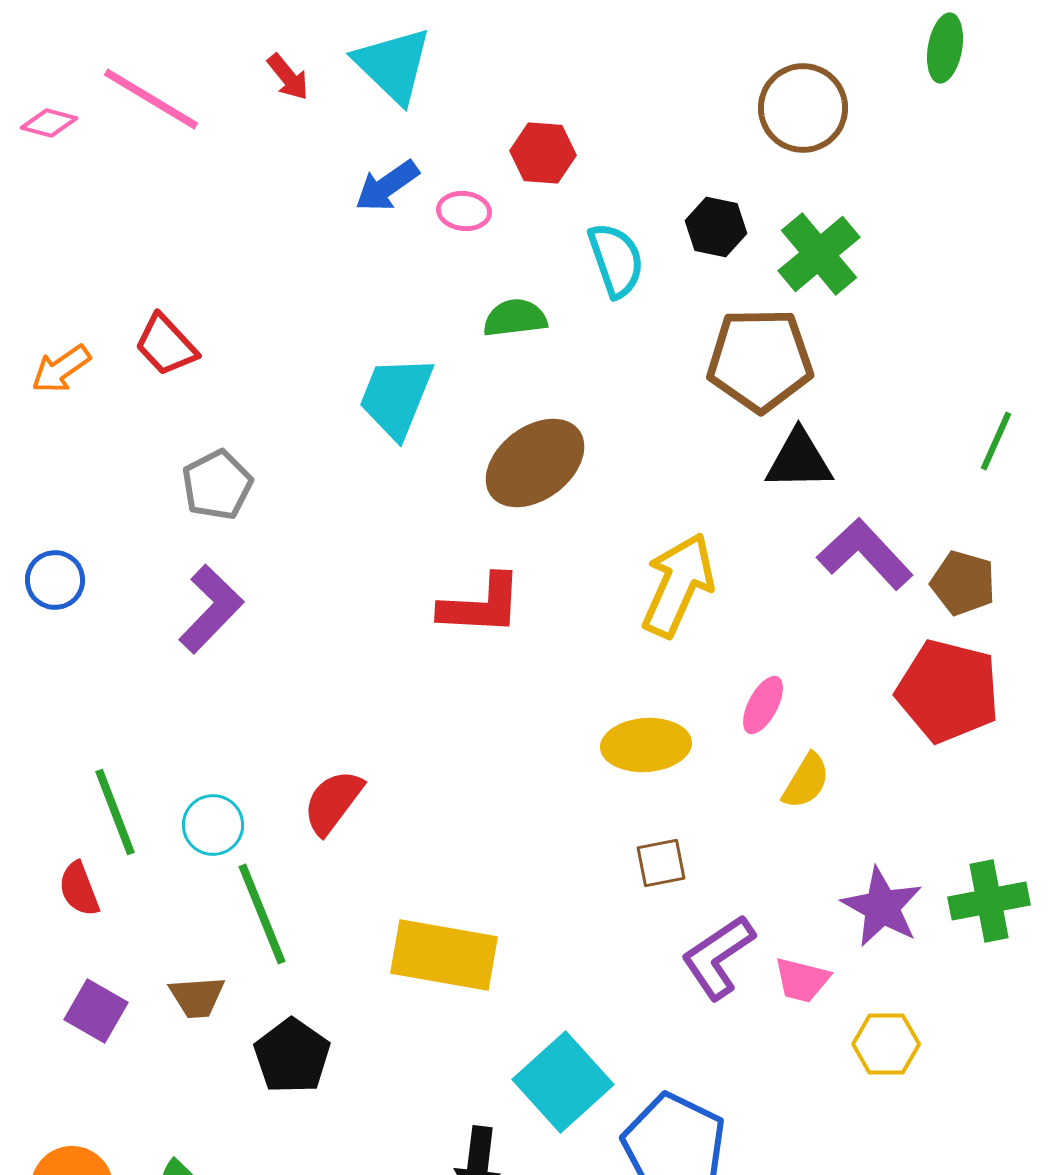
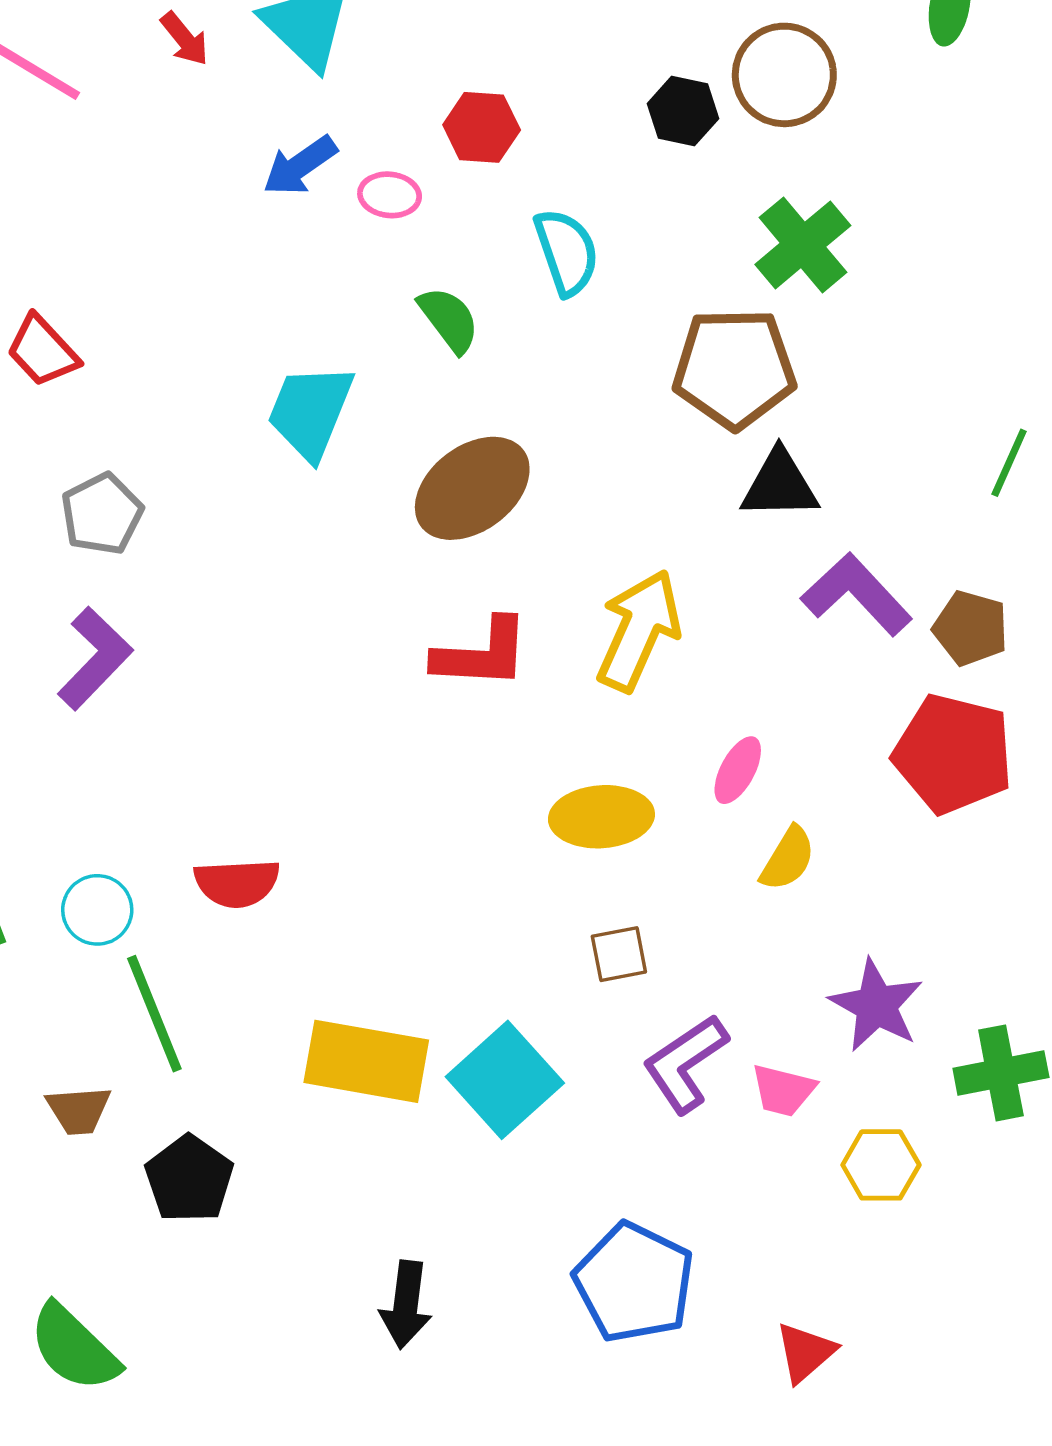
black hexagon: (716, 227) -> (683, 111), moved
green semicircle: (515, 318) -> (449, 319), turned 60
red L-shape: (481, 605) -> (482, 654), moved
red semicircle: (333, 802) -> (237, 883), turned -130
green cross: (989, 901) -> (1001, 1073), moved
cyan square: (563, 1082) -> (505, 1080), moved

